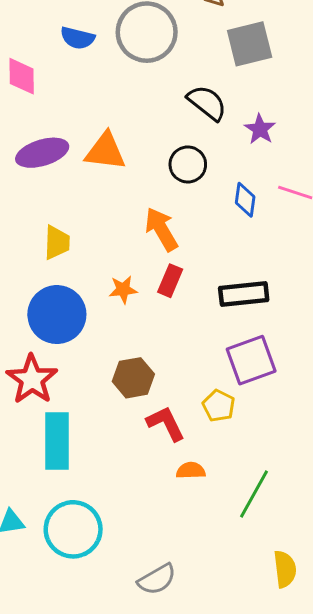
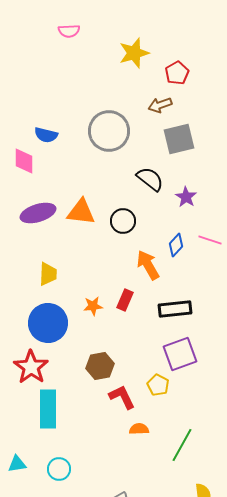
blue semicircle: (77, 38) -> (46, 135), moved
black circle: (188, 164) -> (123, 221), moved
blue diamond: (245, 200) -> (176, 245), turned 35
orange arrow: (161, 229) -> (148, 265), moved
cyan circle: (73, 529) -> (59, 469), size x0.6

